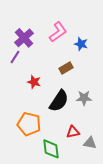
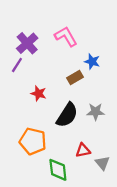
pink L-shape: (58, 32) -> (66, 36), turned -85
blue star: (81, 44) -> (92, 62), moved
gray triangle: (90, 143) -> (102, 163), turned 40

